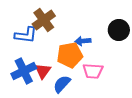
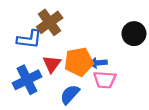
blue arrow: (83, 41) -> (98, 63), moved
red triangle: (43, 71) -> (52, 64), moved

